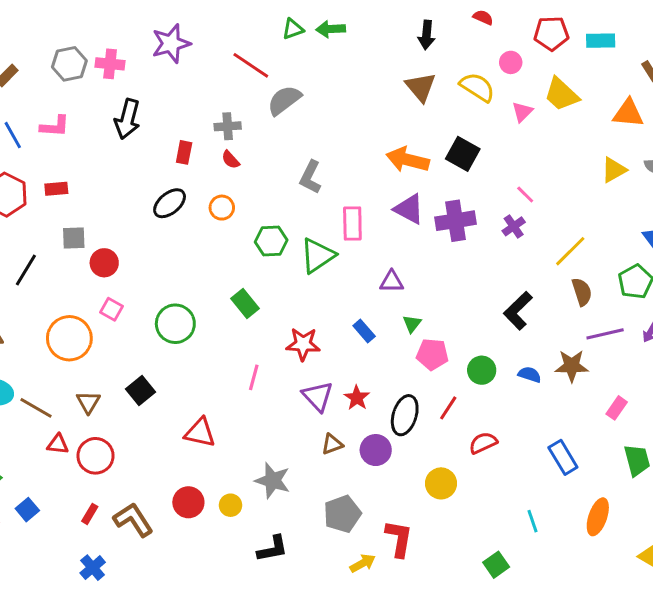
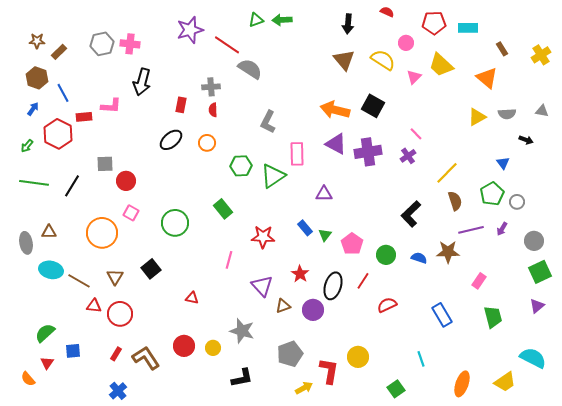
purple star: (171, 44) -> (190, 30), moved
gray semicircle: (284, 100) -> (250, 69), turned 70
orange triangle: (628, 113) -> (487, 78), turned 35
pink L-shape: (55, 126) -> (111, 106), moved
red semicircle: (231, 160) -> (213, 110), turned 40
red rectangle: (56, 189) -> (84, 117), moved
green triangle: (412, 324) -> (325, 235), moved
pink pentagon: (432, 354) -> (352, 244), turned 30
purple triangle: (318, 396) -> (262, 286), moved
red triangle: (200, 433) -> (192, 298), size x0.6
yellow circle: (441, 483) -> (358, 357), moved
blue square: (27, 510) -> (73, 351), turned 35
orange ellipse: (598, 517) -> (462, 384), moved

